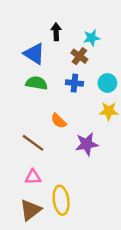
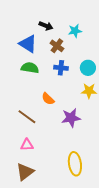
black arrow: (56, 32) -> (46, 26), turned 112
brown cross: (79, 56) -> (57, 46), moved
yellow ellipse: (61, 200) -> (75, 164), moved

